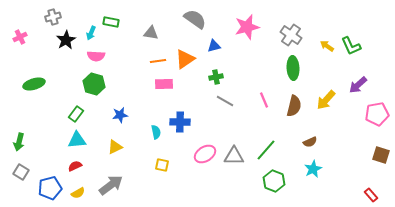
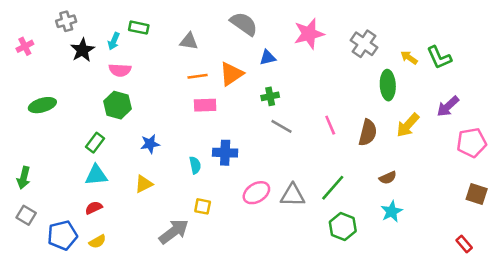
green ellipse: (293, 68) -> (388, 85), moved
gray arrow: (111, 185) -> (174, 231), moved

